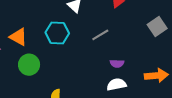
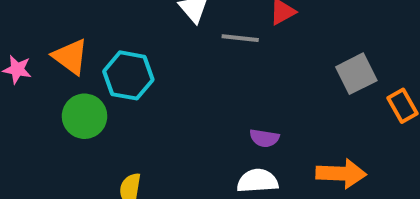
cyan hexagon: (57, 33) -> (128, 75), moved
gray line: (100, 35) -> (240, 38), moved, turned 30

